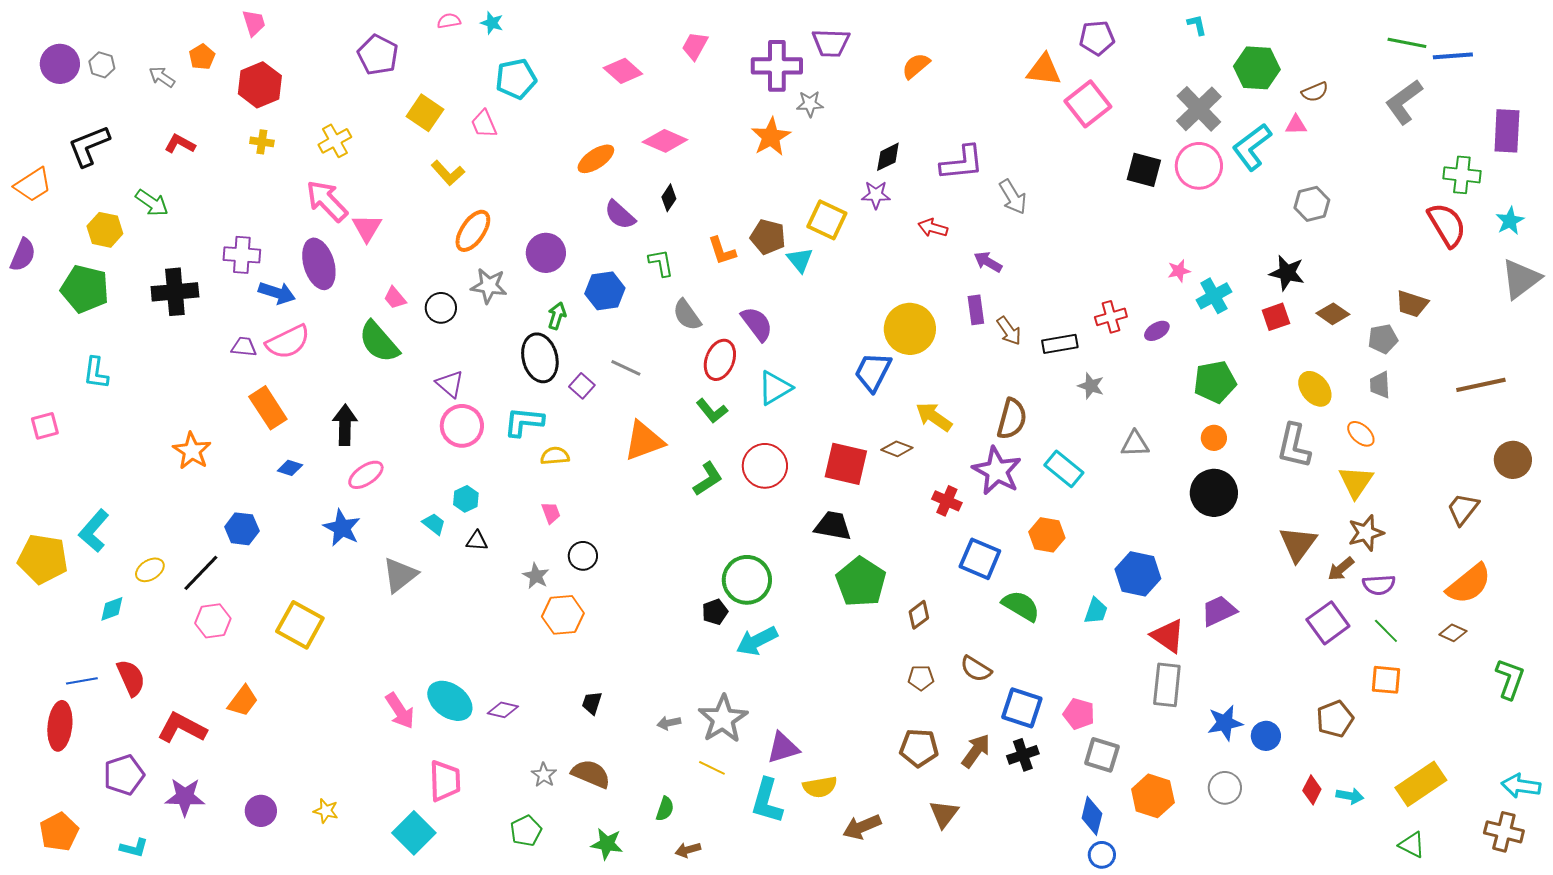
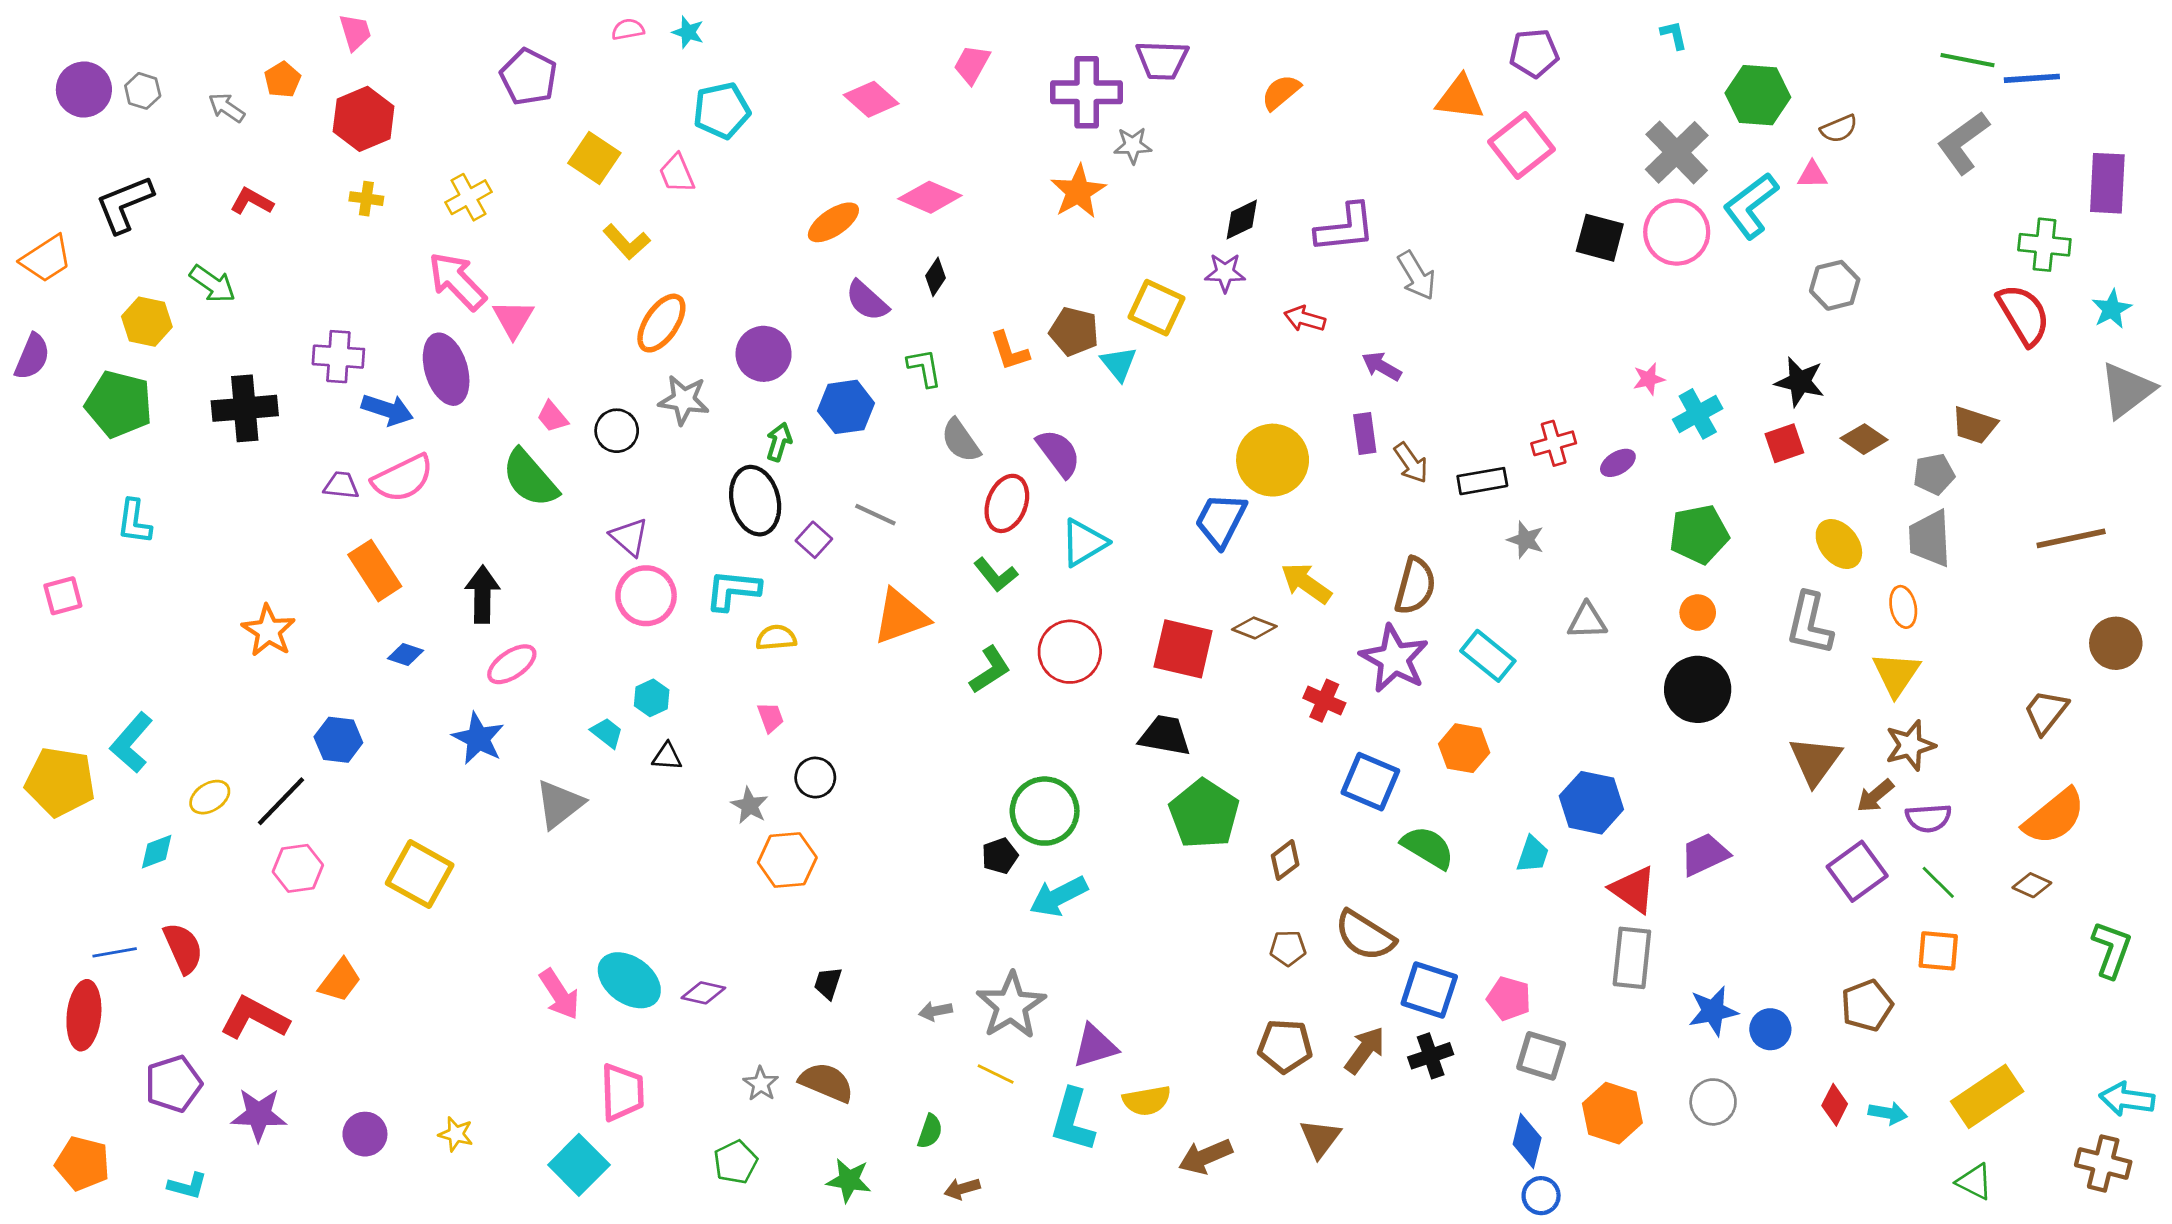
gray trapezoid: (1380, 385) -> (1930, 538), size x1.5
orange ellipse: (1361, 434) -> (1903, 607), turned 36
brown semicircle: (976, 669) -> (1365, 936), size x1.4
orange pentagon: (59, 832) -> (83, 1163), turned -30

